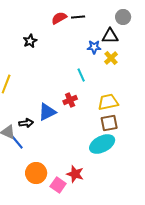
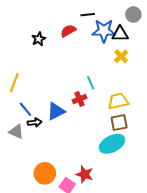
red semicircle: (59, 18) -> (68, 31), moved
blue star: (94, 47) -> (104, 31), moved, size x1.6
cyan line: (81, 75) -> (91, 83), moved
blue line: (17, 142) -> (25, 109), moved

